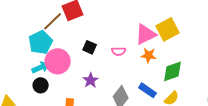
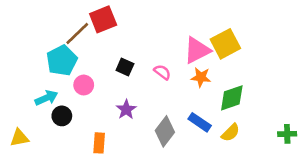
pink semicircle: (119, 51) -> (162, 72), turned -144
pink circle: (58, 61) -> (84, 85), size x0.6
cyan arrow: (41, 67) -> (46, 98), moved

